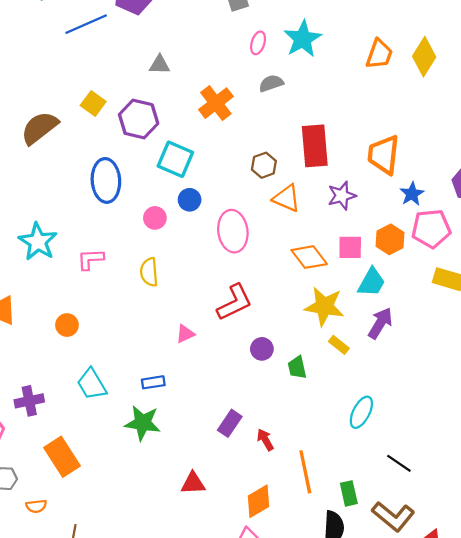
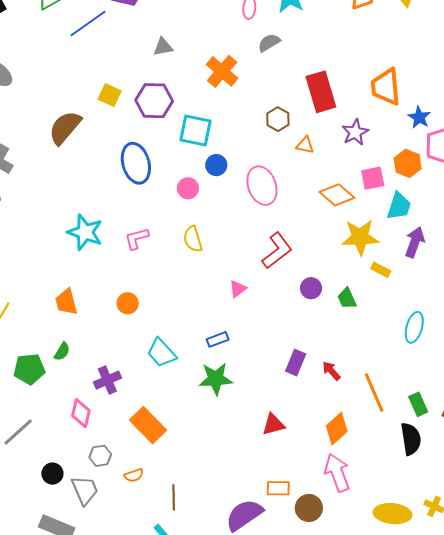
orange triangle: (287, 198) -> (305, 145), size x0.7

